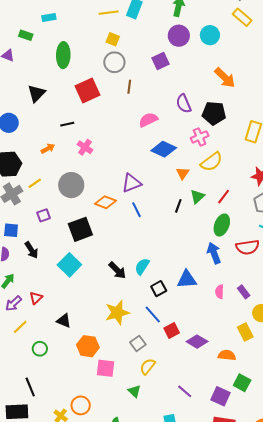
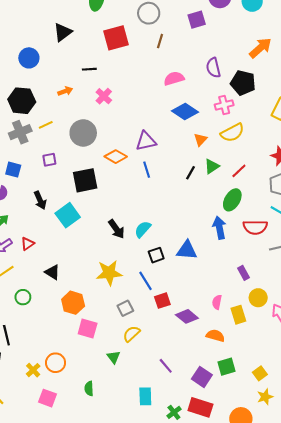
orange arrow: (225, 78) -> (260, 48), turned -95
black arrow: (31, 250) -> (40, 200), moved
pink semicircle: (219, 292) -> (217, 302), moved
green square: (242, 383) -> (227, 367), turned 36

